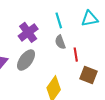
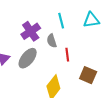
gray semicircle: (60, 42) -> (52, 41), moved
red line: (76, 55) -> (67, 55), moved

